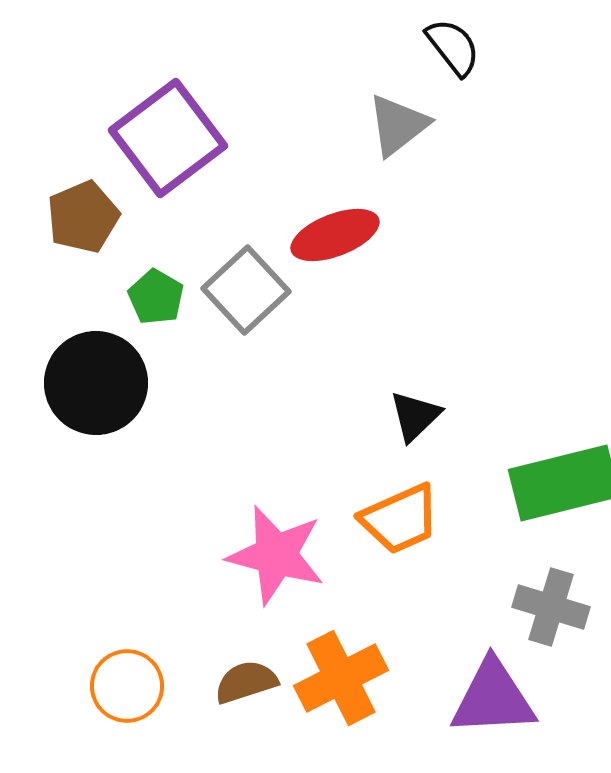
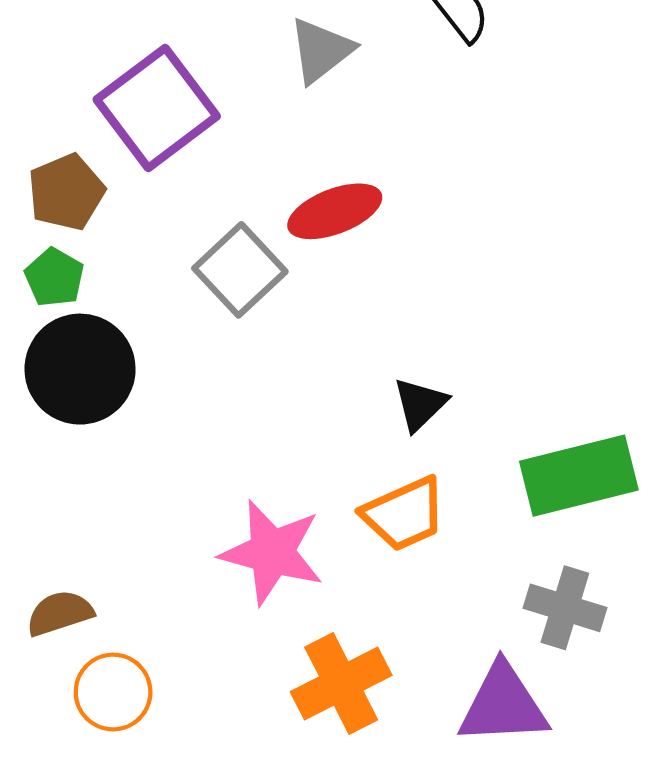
gray triangle: (398, 125) -> (321, 50), moved
green pentagon: (156, 297) -> (54, 277), moved
brown semicircle: (246, 682) -> (60, 613), moved

